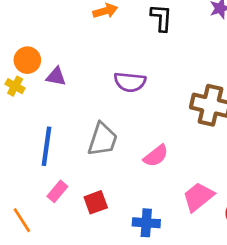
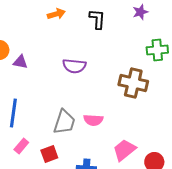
gray trapezoid: (103, 139) -> (64, 122), moved
pink semicircle: (156, 156) -> (93, 120), turned 42

